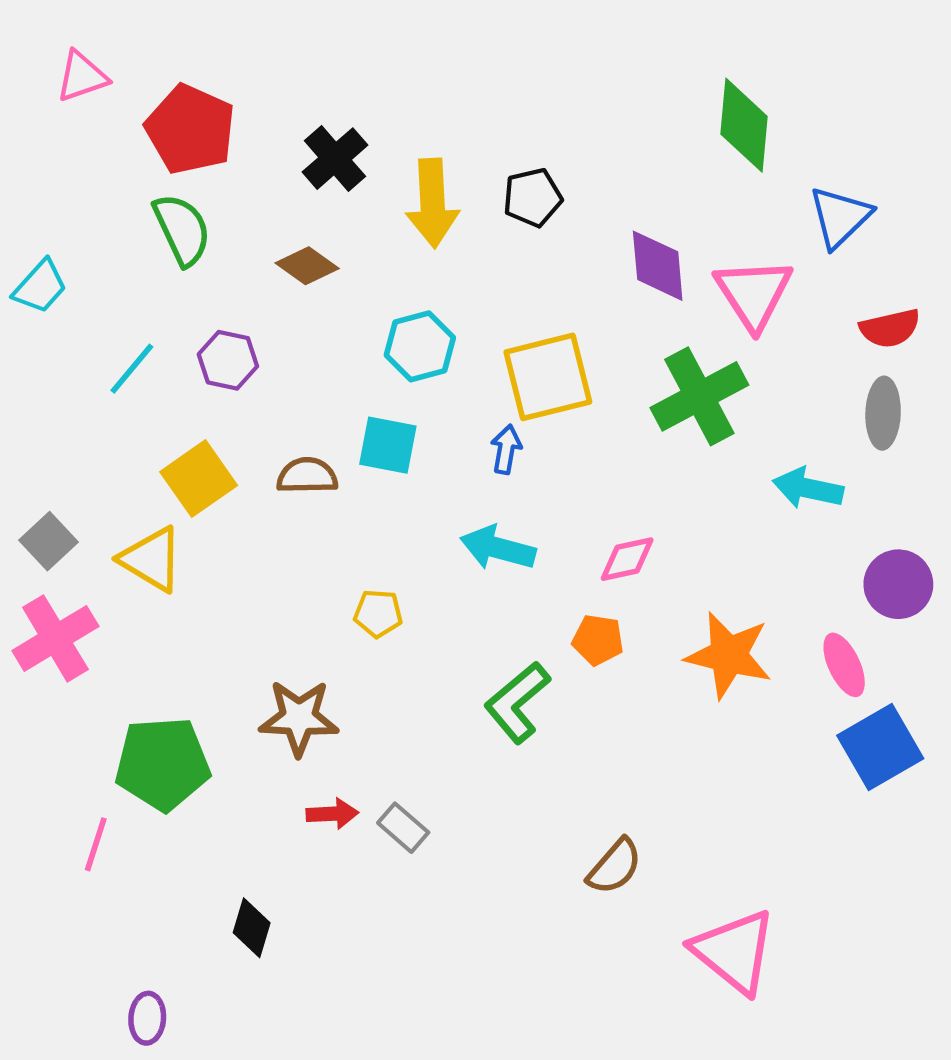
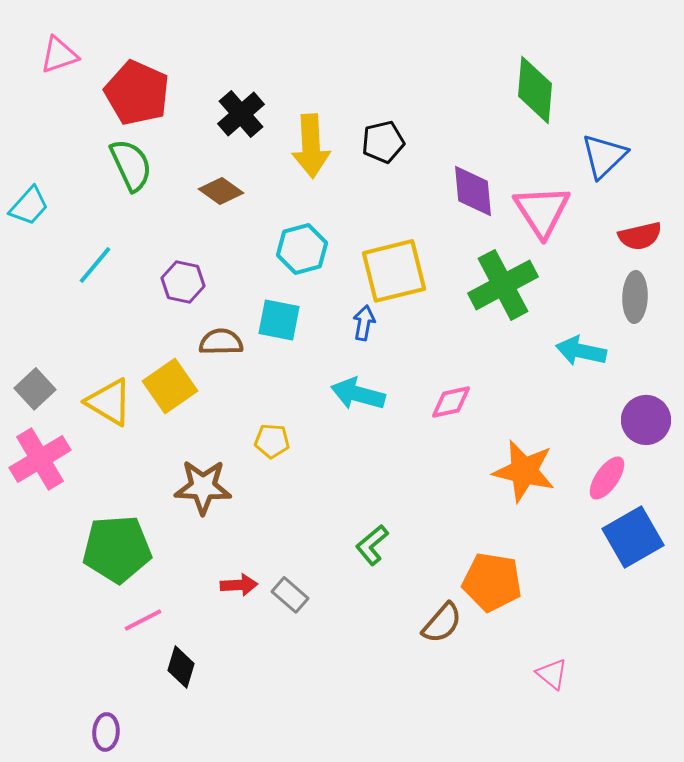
purple hexagon: (228, 360) -> (183, 282), moved
yellow square: (199, 479) -> (170, 386), moved
orange pentagon: (598, 640) -> (492, 582), moved, size x1.6
pink ellipse: (844, 665) -> (607, 478), turned 60
green L-shape: (517, 702) -> (372, 545), moved, size x0.7
brown star: (299, 718) -> (203, 487), moved
pink line: (96, 844) -> (143, 620), moved, turned 45
pink triangle: (734, 951) -> (552, 674), moved, size x0.5

